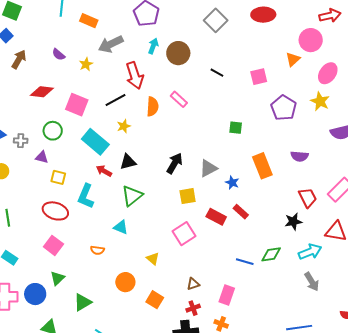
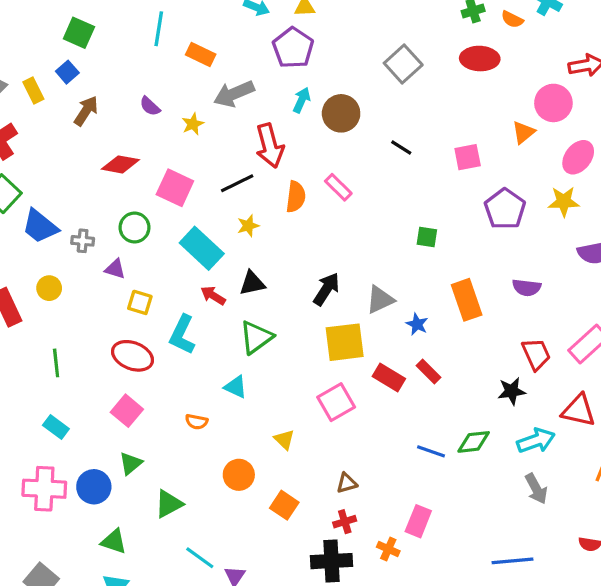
yellow star: (320, 101) -> (564, 202), turned -30
yellow square: (188, 196) -> (345, 342), size x1.5
pink rectangle: (227, 295) -> (418, 521), moved

